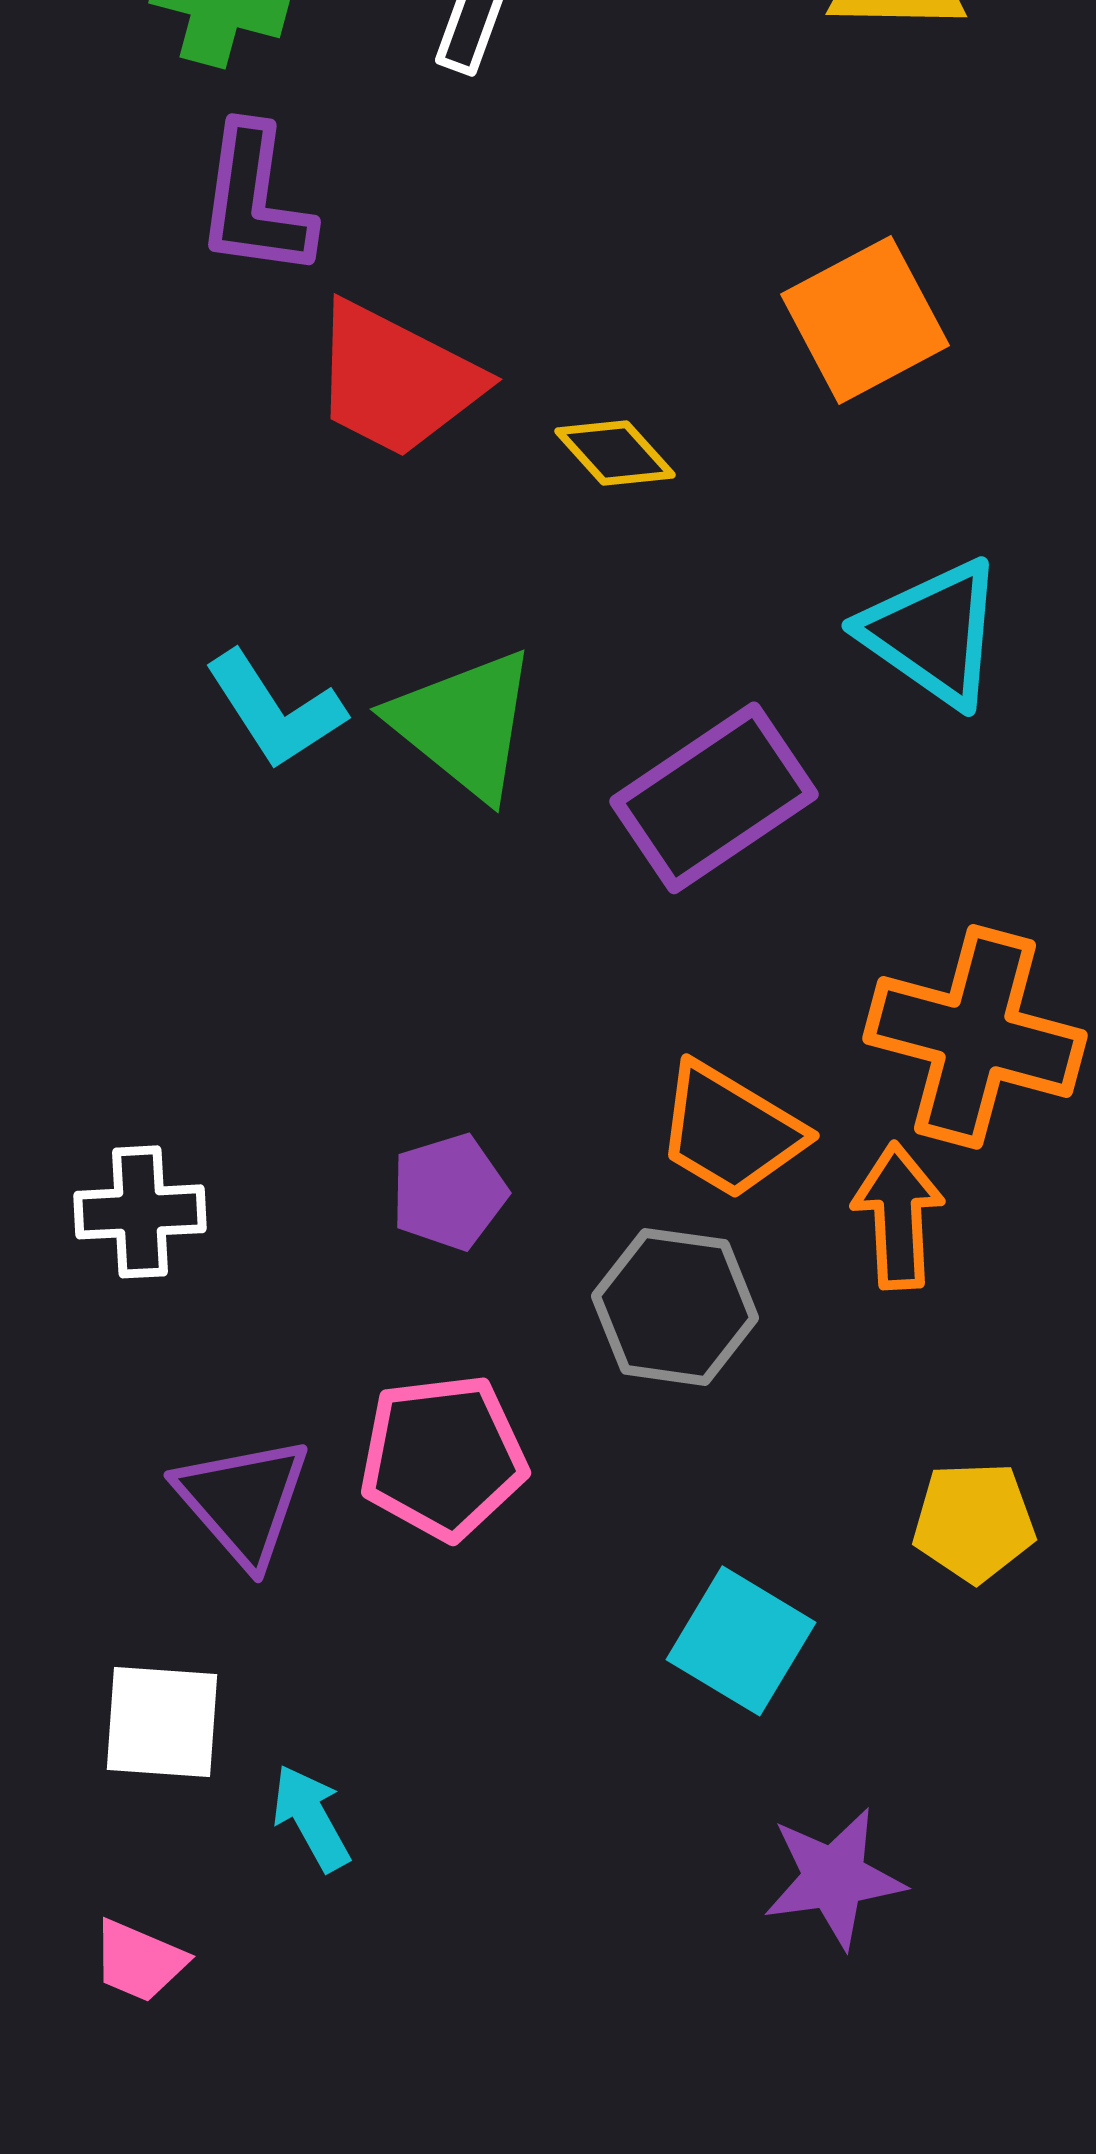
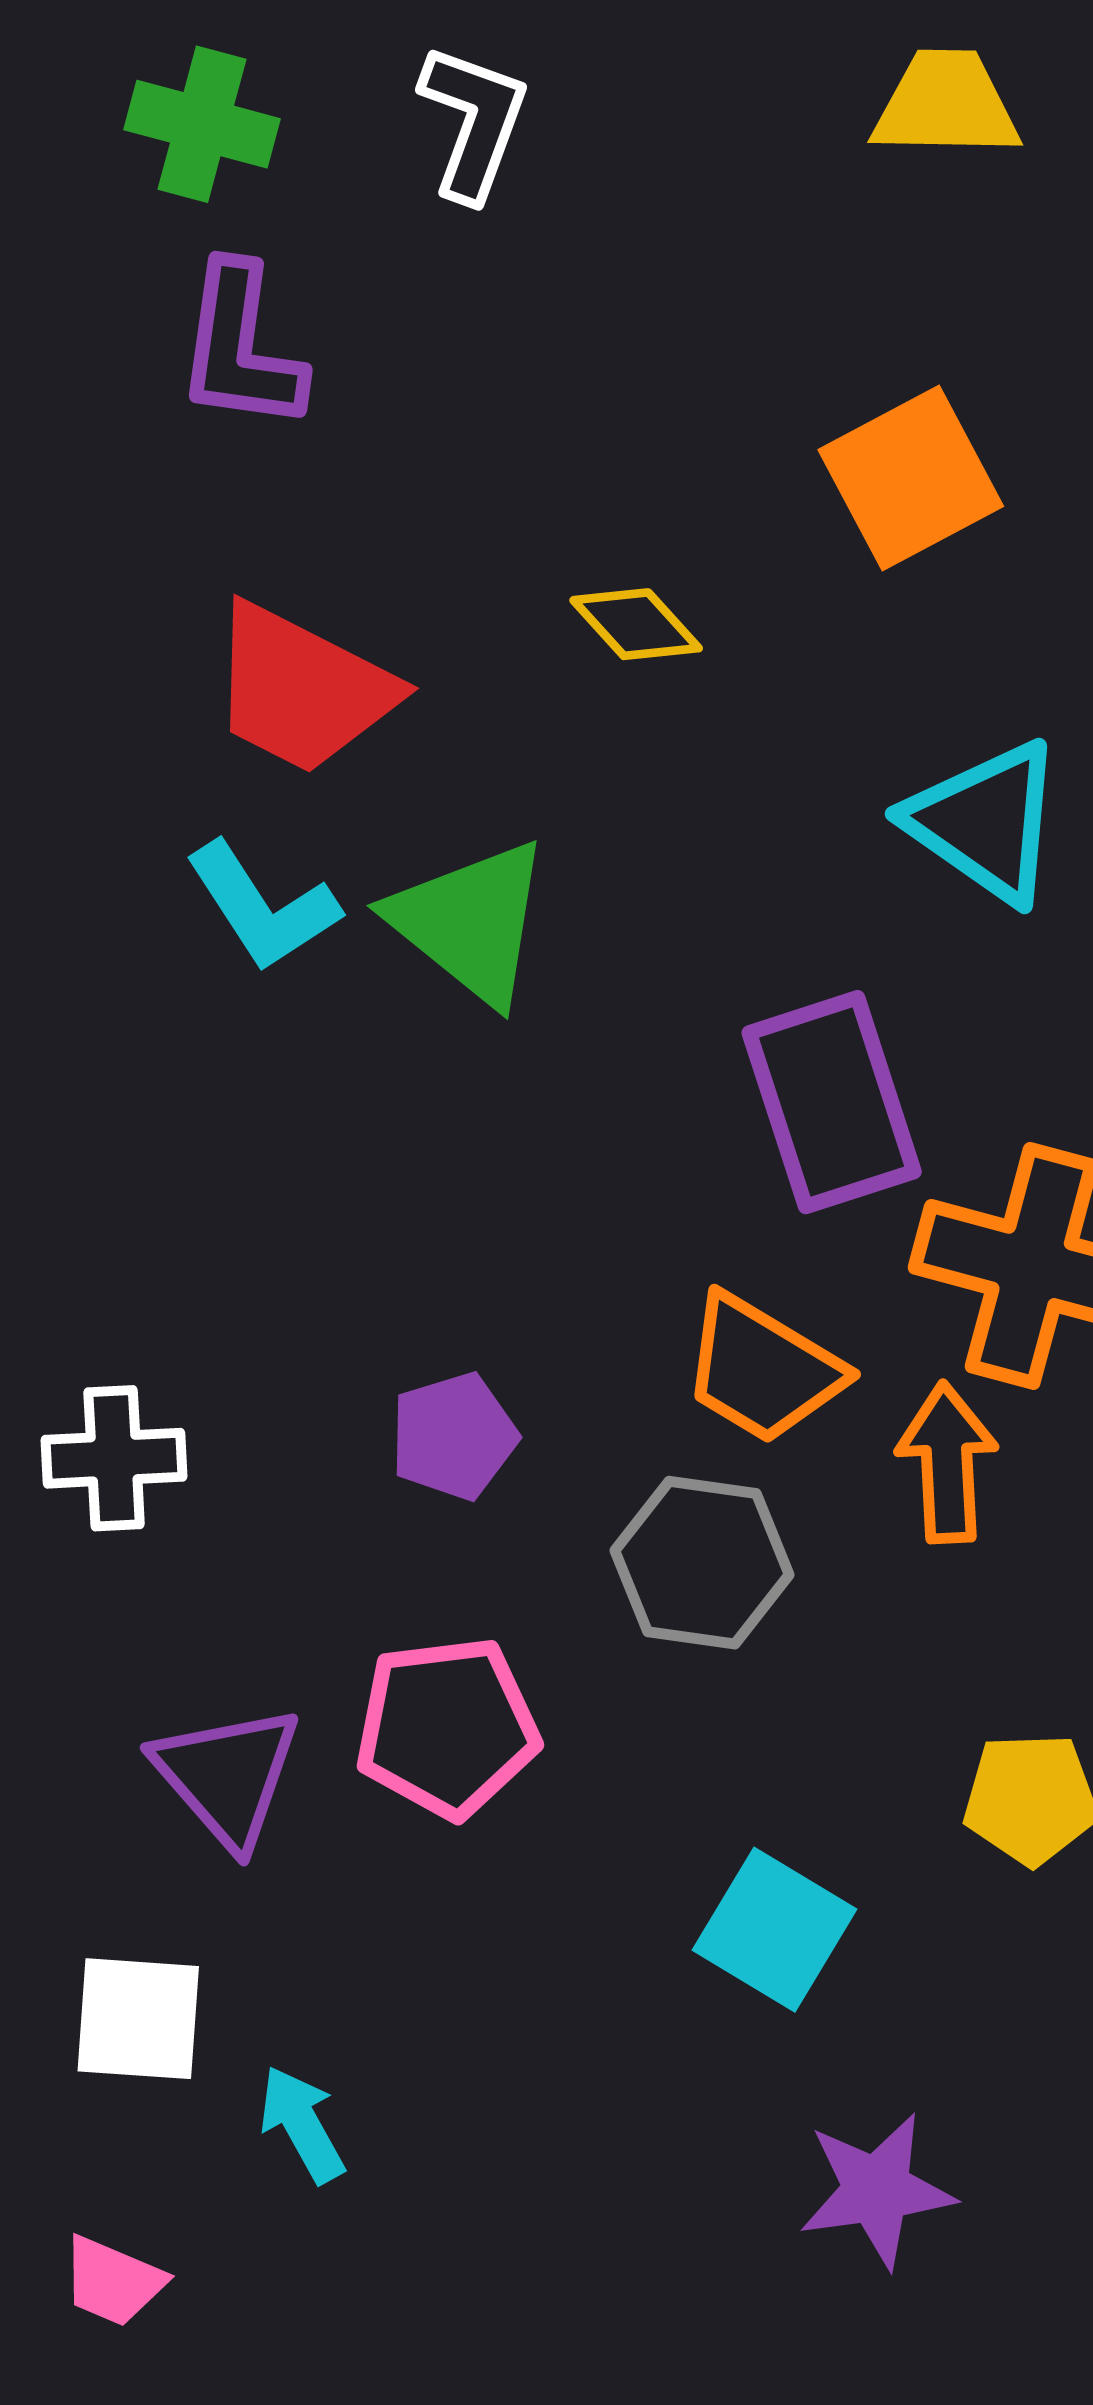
red trapezoid: (396, 380) -> (302, 689), moved
purple rectangle: (714, 798) -> (832, 1102), moved, turned -74

